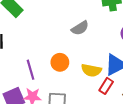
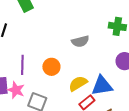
yellow semicircle: (91, 70) -> (78, 84), turned 120

